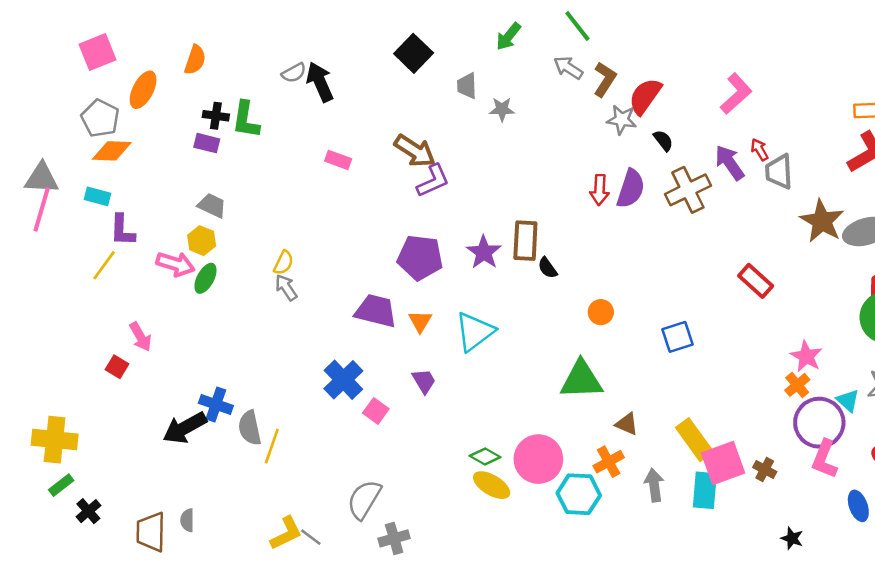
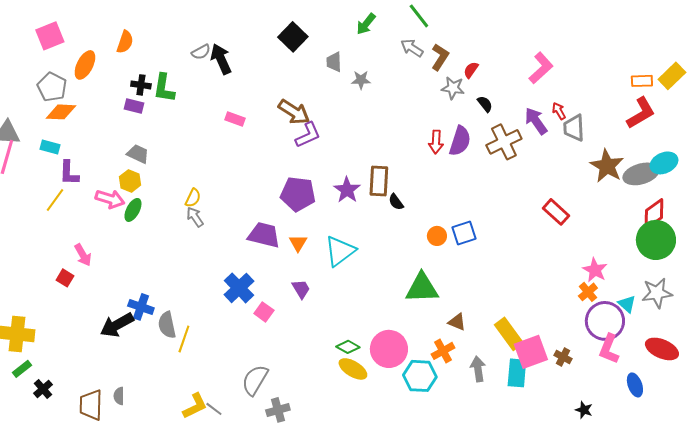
red semicircle: (645, 96) -> (471, 70), size x0.6
blue square: (678, 337) -> (464, 233), moved

